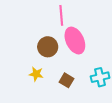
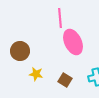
brown circle: (48, 47) -> (20, 51), moved

